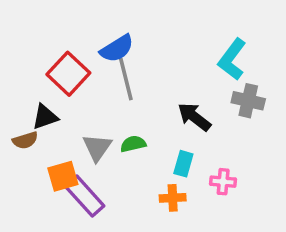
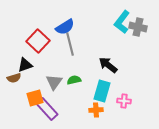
cyan L-shape: (232, 59) -> (122, 22), moved
gray cross: (248, 101) -> (138, 27), moved
cyan rectangle: (183, 164) -> (102, 91), size x1.5

